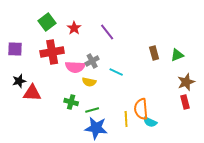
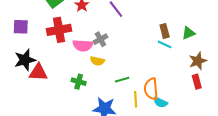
cyan line: (116, 72) -> (165, 44), moved
black star: (19, 81) -> (25, 60), size x1.5
green line: (92, 110) -> (122, 80), moved

